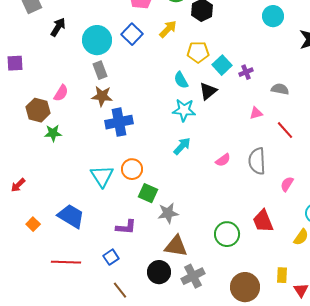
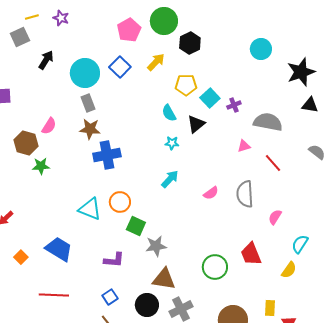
gray semicircle: (280, 89) -> (268, 122), size x1.6
cyan star: (184, 110) -> (172, 143), size x0.6
cyan triangle: (102, 176) -> (90, 209), turned -35
blue square: (111, 257) -> (110, 297), moved

